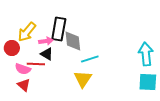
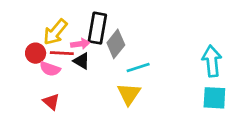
gray diamond: (73, 41) -> (116, 44), turned 45
red line: (36, 64) -> (62, 53), moved
pink semicircle: (23, 69) -> (50, 69), moved

